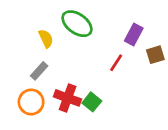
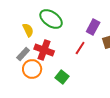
red cross: (68, 98) -> (44, 50), moved
orange circle: (31, 102) -> (32, 69), moved

